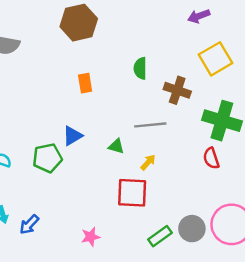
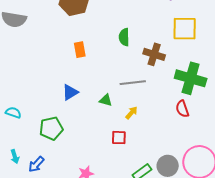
yellow square: (216, 59) -> (185, 29), turned 32
green pentagon: (47, 158) -> (51, 128), moved
red square: (132, 193) -> (119, 138), size x0.6

